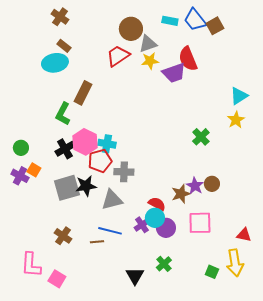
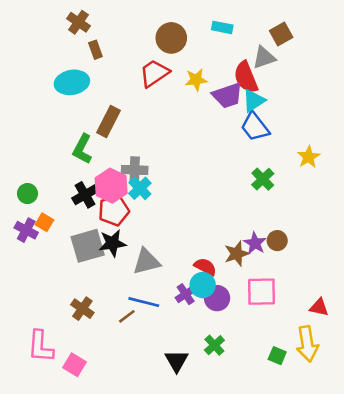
blue trapezoid: (195, 20) -> (255, 127), moved
gray triangle: (148, 44) -> (264, 58), moved
brown rectangle: (64, 46) -> (95, 50), moved, turned 32
cyan triangle: (239, 96) -> (254, 101), moved
cyan cross: (107, 144) -> (140, 188), turned 36
red pentagon: (100, 161) -> (114, 211), moved
gray cross: (124, 172) -> (135, 170), moved
brown line: (97, 242) -> (127, 316), turned -32

